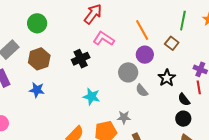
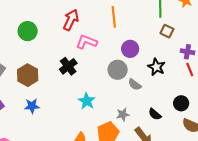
green circle: (37, 23) -> (28, 31), moved
orange line: (142, 30) -> (114, 17), moved, turned 35
brown square: (172, 43) -> (167, 31), moved
cyan star: (91, 97) -> (87, 101), turned 30
black semicircle: (184, 99) -> (155, 114), moved

